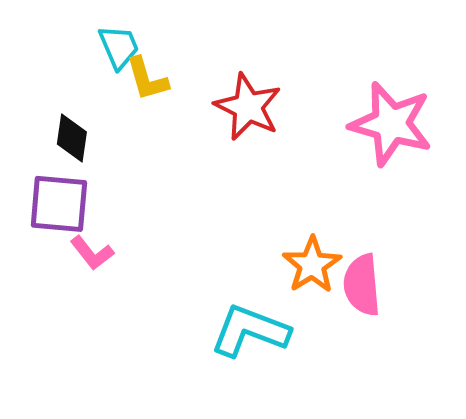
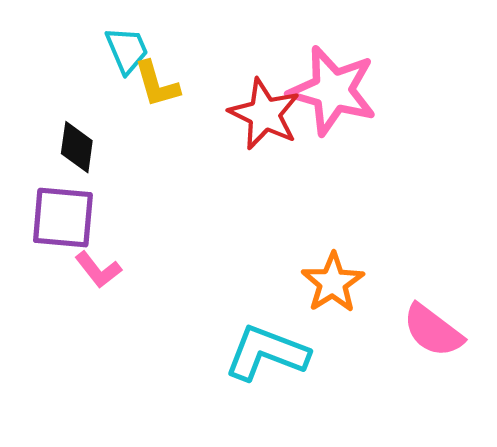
pink star: (391, 124) -> (333, 91), moved
pink semicircle: (362, 285) -> (433, 331), moved, turned -48

